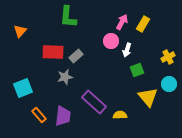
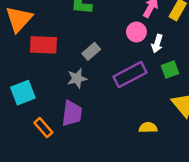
orange triangle: (20, 31) -> (19, 19), size x1.6
red rectangle: (53, 52) -> (43, 45), moved
purple rectangle: (94, 102) -> (130, 75), moved, turned -70
purple trapezoid: (63, 116) -> (72, 113), moved

